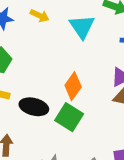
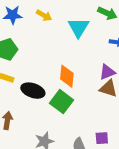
orange diamond: (73, 86) -> (67, 76), turned -35

